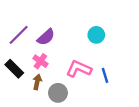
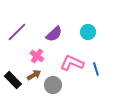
purple semicircle: (46, 37) -> (54, 34), moved
black rectangle: (14, 69) -> (13, 80), moved
brown arrow: (37, 82) -> (34, 75), turned 48

